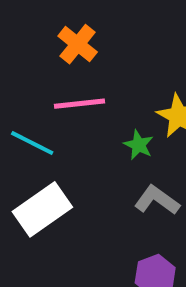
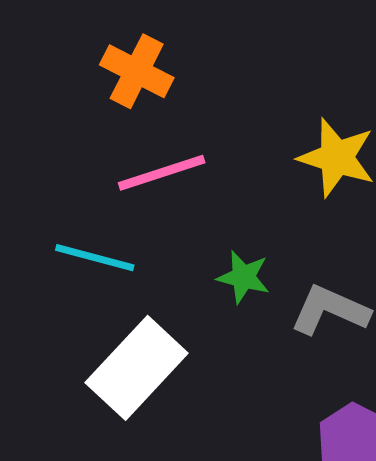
green star: (139, 145) -> (243, 277), moved

